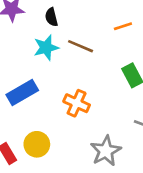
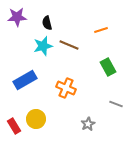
gray star: (106, 151) -> (88, 124), size x0.6

